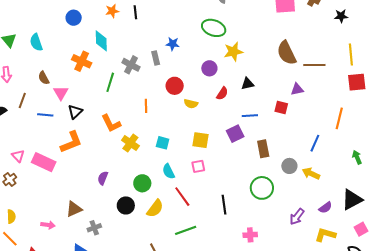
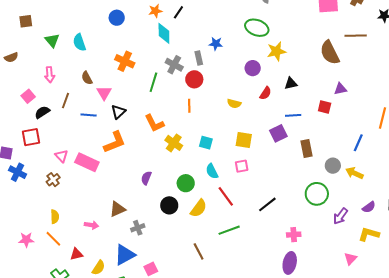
black line: (135, 12) -> (178, 12), turned 40
cyan diamond: (101, 41) -> (164, 33), moved
brown line: (314, 65) -> (356, 36), moved
red circle: (175, 86) -> (194, 79), moved
green circle: (262, 188) -> (317, 194), moved
black line: (224, 205) -> (267, 204), turned 60

